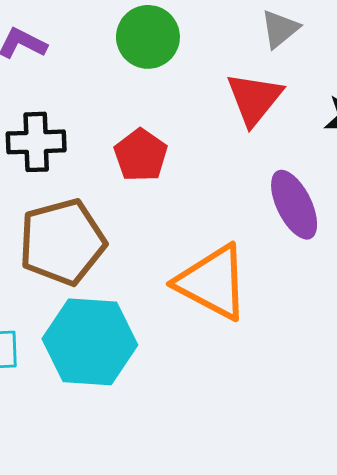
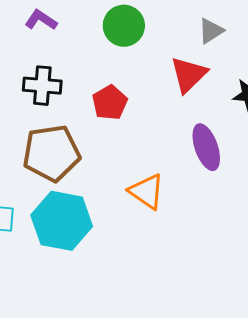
orange triangle: (212, 282) -> (147, 191), size x0.7

